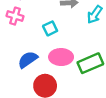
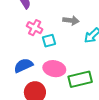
pink cross: (15, 16) -> (35, 28), moved

